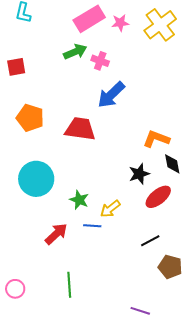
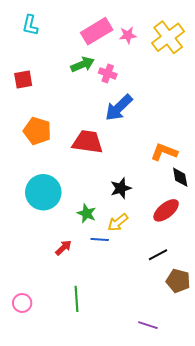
black star: (139, 174) -> (121, 188), moved
red arrow: (56, 234) -> (63, 248), size x0.7

